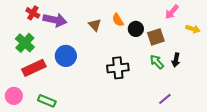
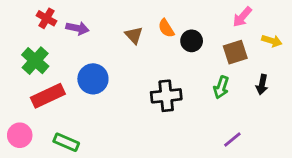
purple arrow: (55, 20) -> (77, 28), size x0.7
brown square: (156, 37) -> (235, 52), moved
black arrow: (176, 60) -> (262, 85), moved
green arrow: (157, 62) -> (221, 87), turned -119

